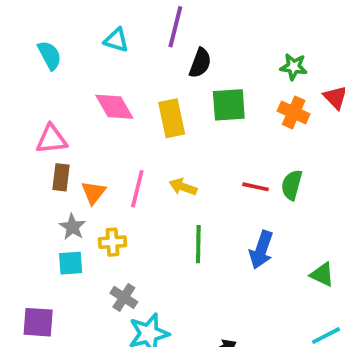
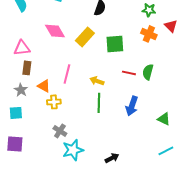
green square: (229, 105) -> (115, 44), moved
yellow rectangle: (172, 118) -> (85, 37), turned 54
yellow arrow: (183, 187) -> (97, 81), moved
orange triangle: (93, 193) -> (44, 86), moved, turned -40
gray star: (72, 227) -> (21, 90), moved
cyan square: (71, 263) -> (16, 113), moved

